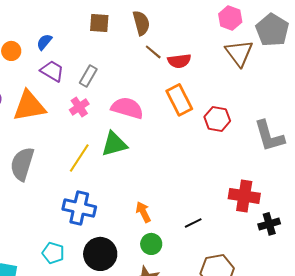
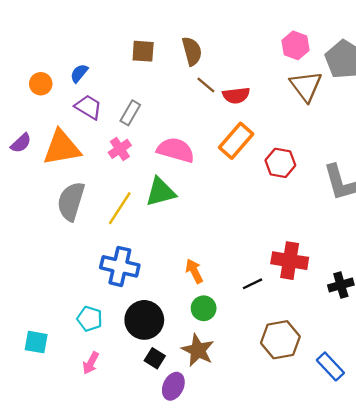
orange rectangle: (179, 100) -> (236, 141), turned 68
gray semicircle: (22, 164) -> (71, 201), moved
red cross: (244, 196) -> (290, 261), moved

